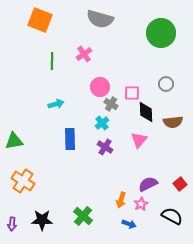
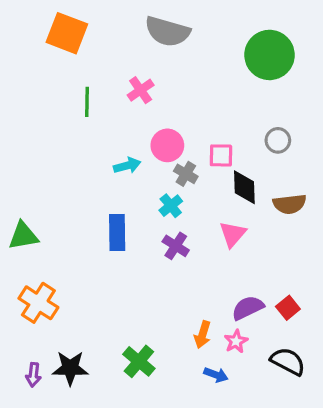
cyan arrow: (56, 104) -> (127, 165), moved
red square: (180, 184) -> (288, 308), moved
purple arrow: (12, 224) -> (33, 375), moved

